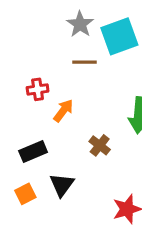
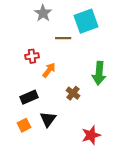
gray star: (80, 24) -> (43, 13), moved

